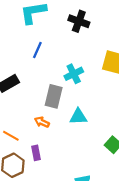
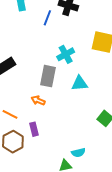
blue line: (37, 50) -> (47, 18), moved
cyan triangle: (78, 117) -> (80, 83), moved

